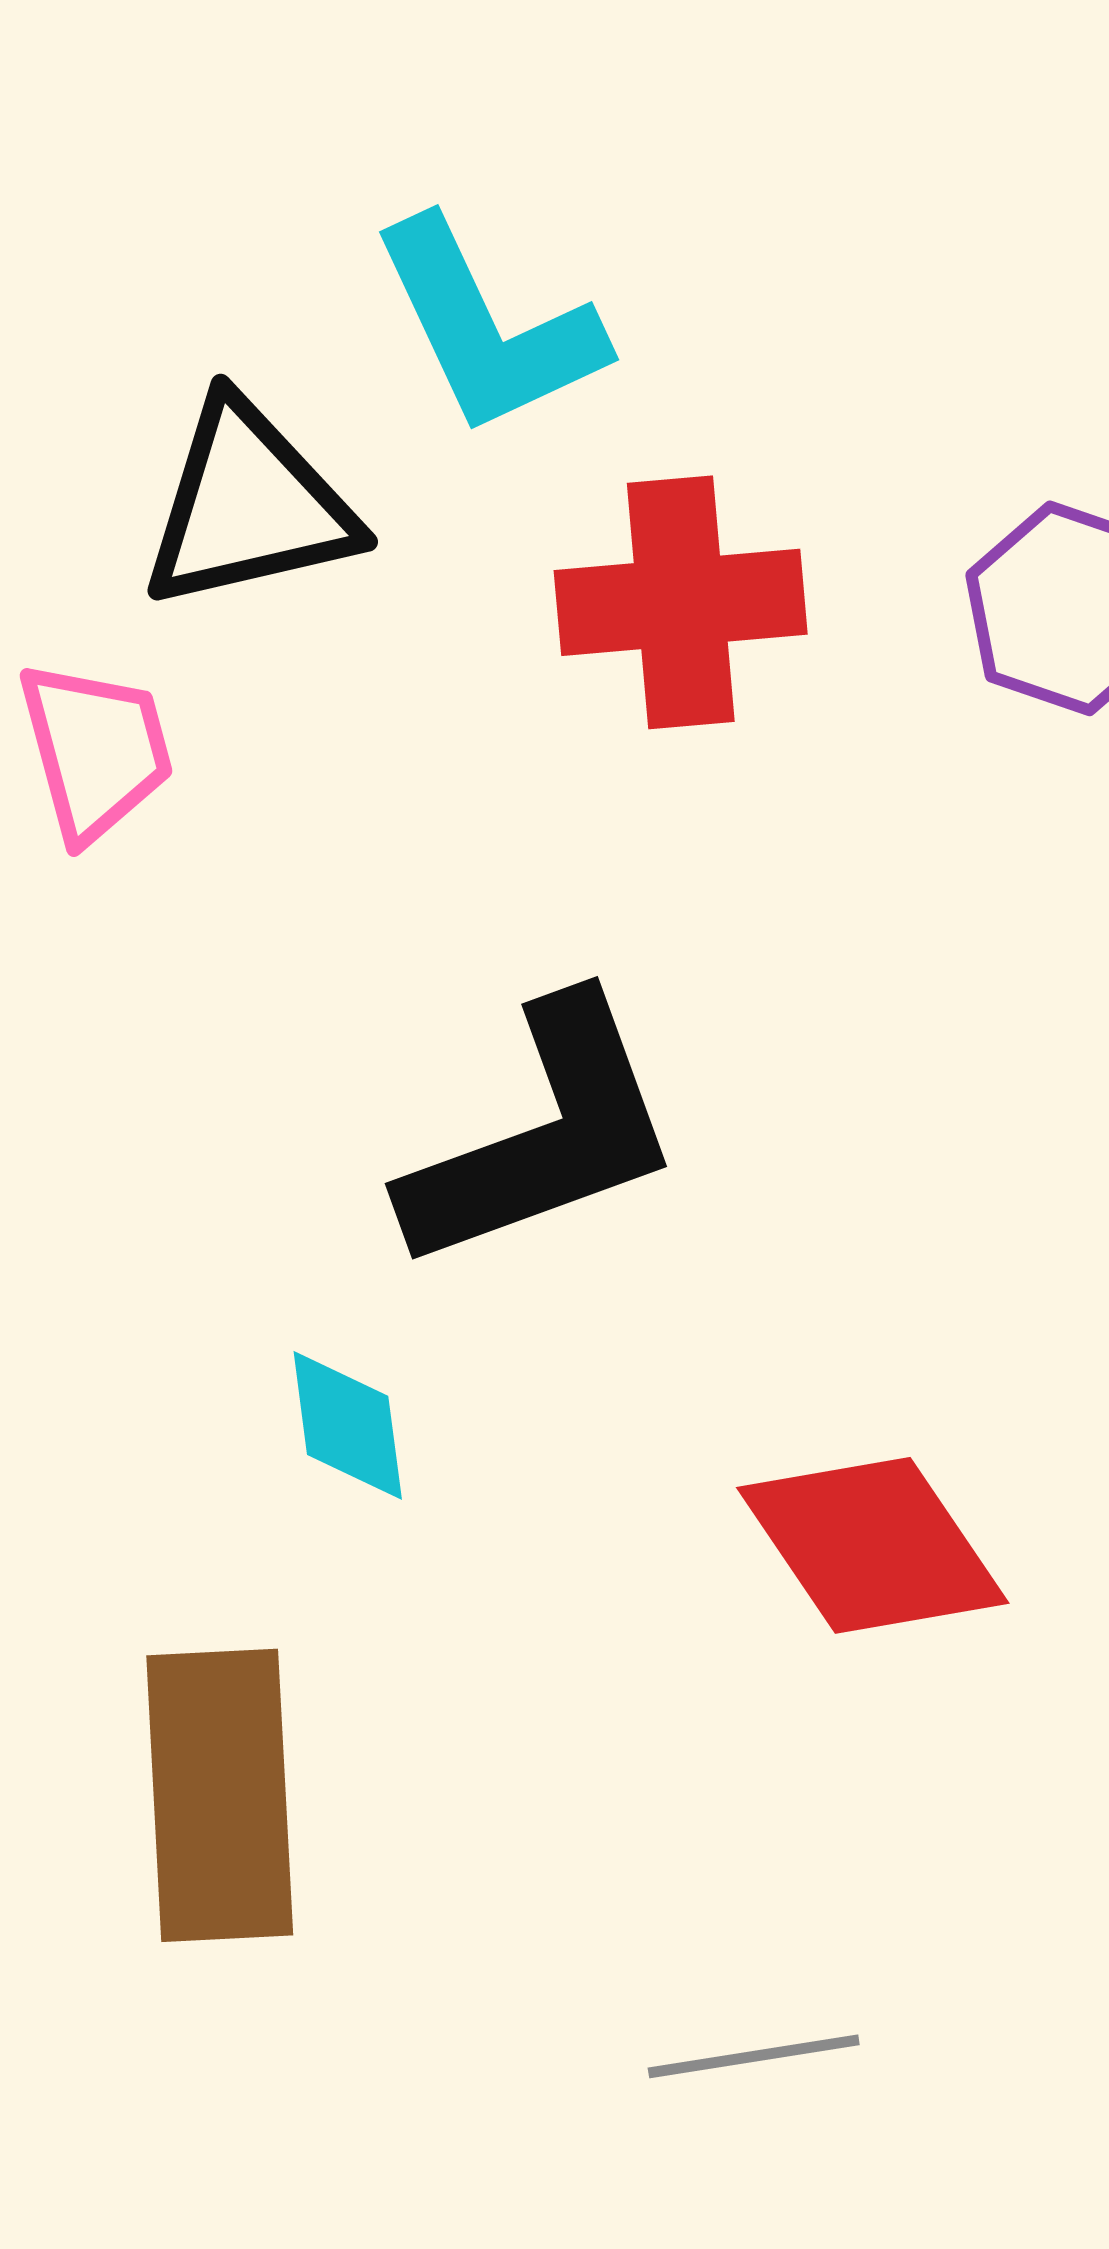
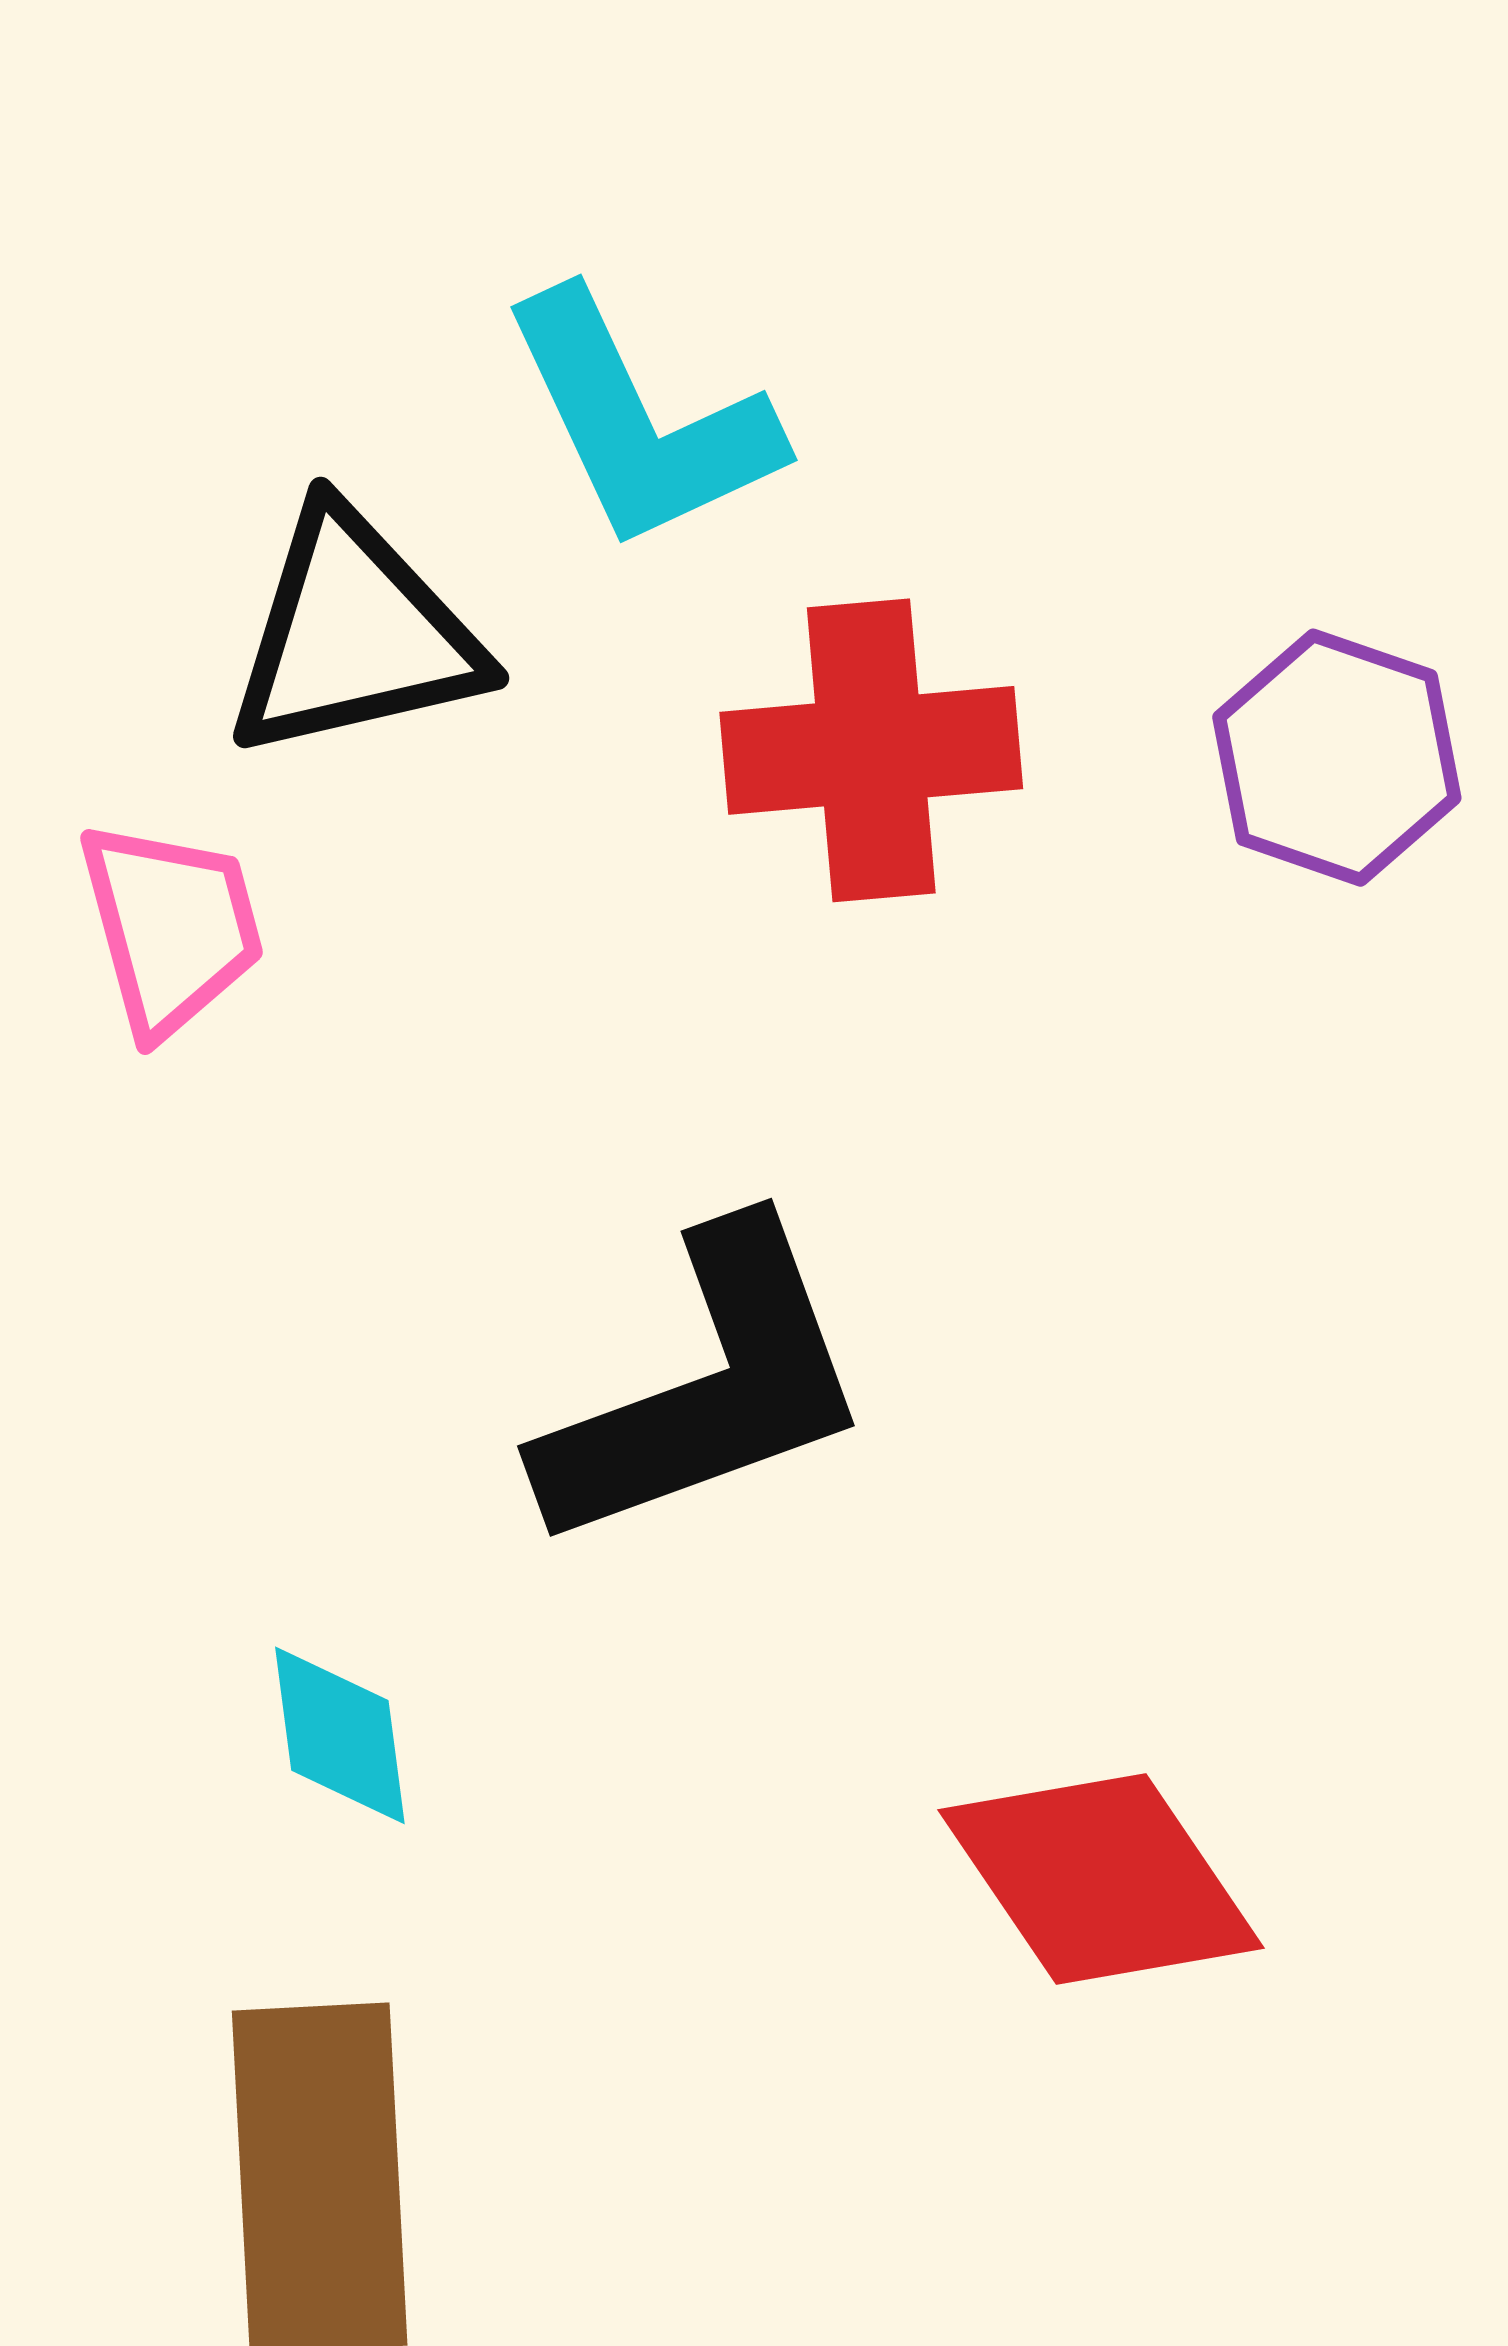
cyan diamond: (348, 1425) -> (340, 1735), moved

